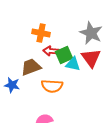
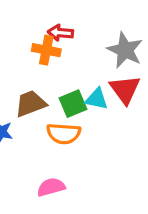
red arrow: (51, 51) -> (60, 33), moved
green square: (64, 55) -> (73, 104), moved

